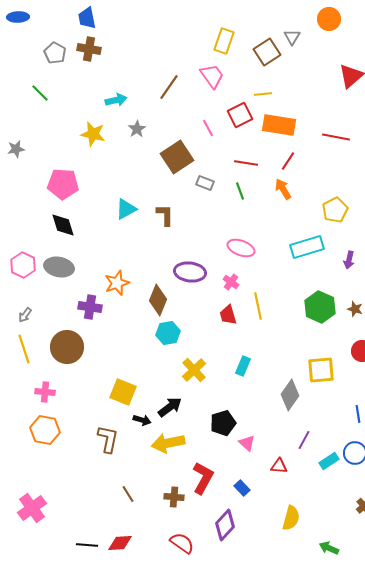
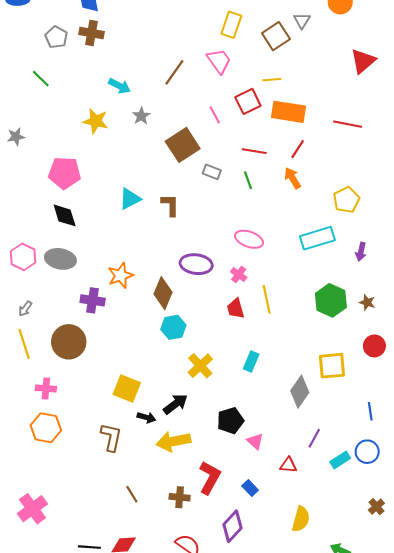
cyan arrow: (116, 100) -> (119, 86), turned 40

